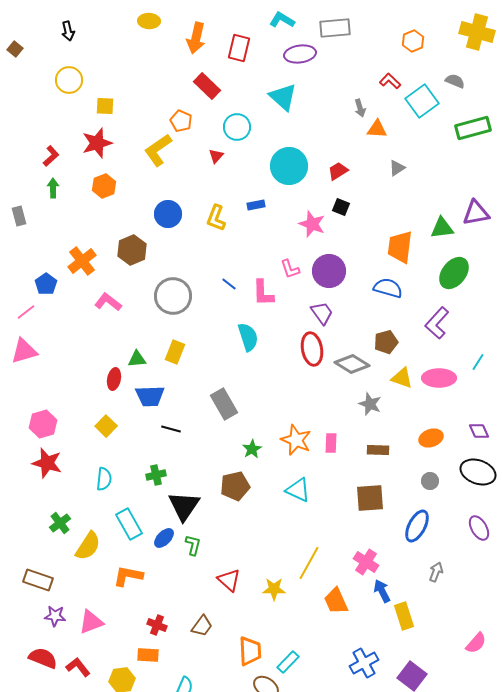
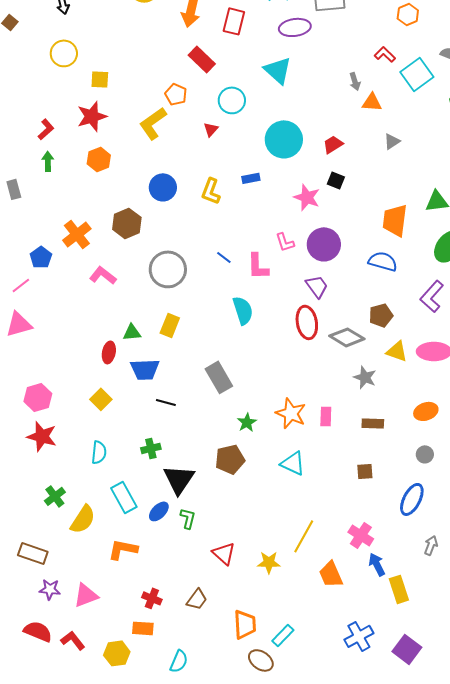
brown square: (370, 498) -> (365, 471), size x0.6

